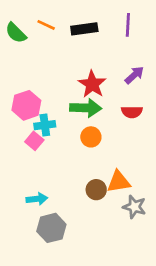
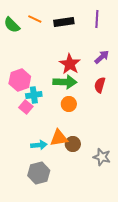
red semicircle: (132, 112) -> (100, 85), turned 105
orange triangle: (119, 182) -> (59, 138), moved
cyan arrow: (37, 199) -> (39, 145), moved

